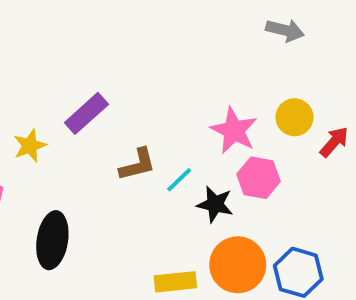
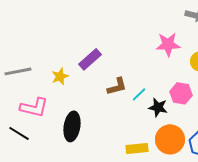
pink star: (234, 130) -> (168, 44), moved, turned -30

